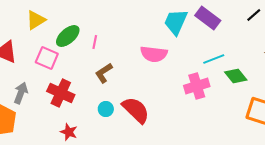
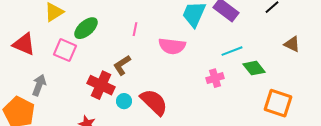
pink line: (95, 42) -> (135, 29), moved
pink cross: (197, 86) -> (215, 78), size x0.7
red cross: (61, 93) -> (101, 85), moved

